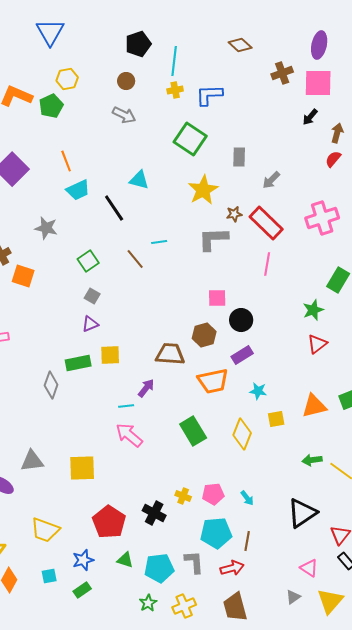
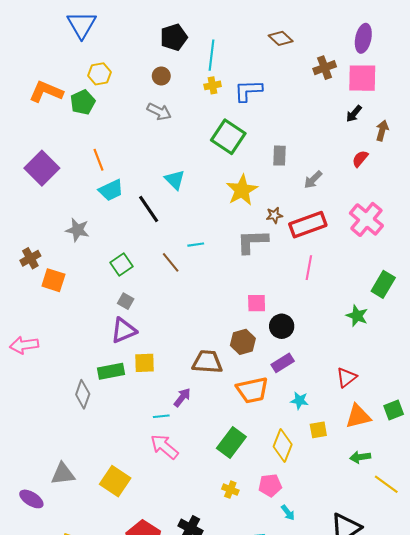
red semicircle: (333, 159) -> (360, 159), moved
cyan triangle: (139, 180) -> (175, 180), turned 30
pink cross: (322, 218) -> (366, 219), turned -32
red rectangle: (266, 223) -> (308, 225), turned -64
green star: (313, 310) -> (357, 316), turned -30
purple triangle: (90, 324) -> (124, 330), size x1.5
red triangle: (317, 344) -> (347, 378), moved
green rectangle: (193, 431) -> (231, 442), turned 68
green arrow: (312, 460) -> (360, 457), moved
yellow square: (82, 468) -> (115, 481), turned 36
pink pentagon: (213, 494) -> (270, 485), moved
yellow cross: (183, 496) -> (230, 490), moved

